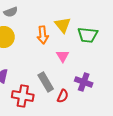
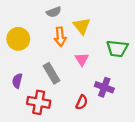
gray semicircle: (11, 12) -> (54, 12), moved
green trapezoid: (88, 35) -> (117, 49), moved
gray rectangle: (46, 82) -> (52, 73), moved

